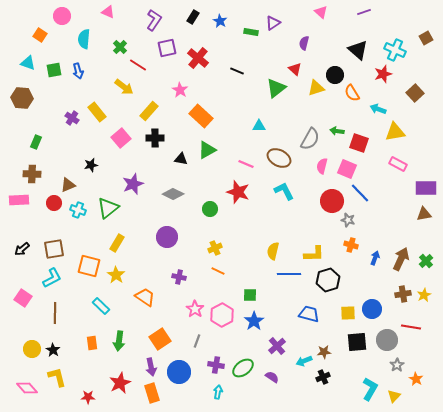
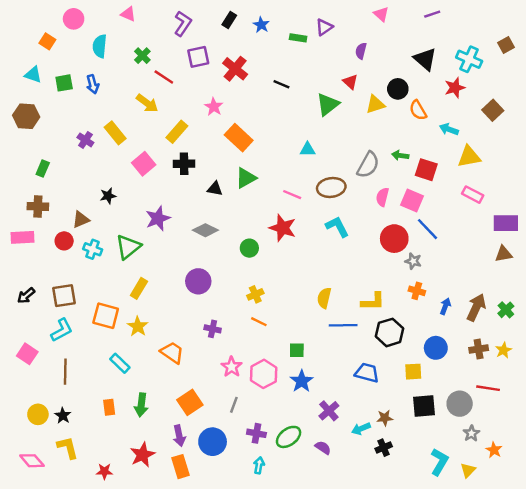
brown ellipse: (279, 158) -> (331, 187), turned -35
blue circle: (372, 309) -> (436, 348), moved

